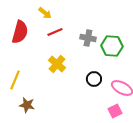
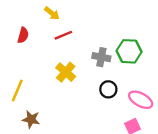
red semicircle: (20, 32) -> (23, 35), size x0.6
gray cross: (88, 38) -> (101, 57), moved

